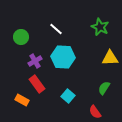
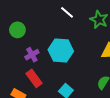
white line: (56, 29) -> (67, 12), moved

